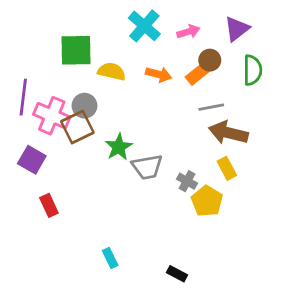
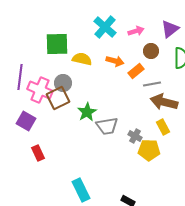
orange rectangle: (197, 74) -> (136, 71), moved
yellow pentagon: (207, 201) -> (149, 150), turned -30
cyan rectangle: (110, 258) -> (81, 190), size x1.6

